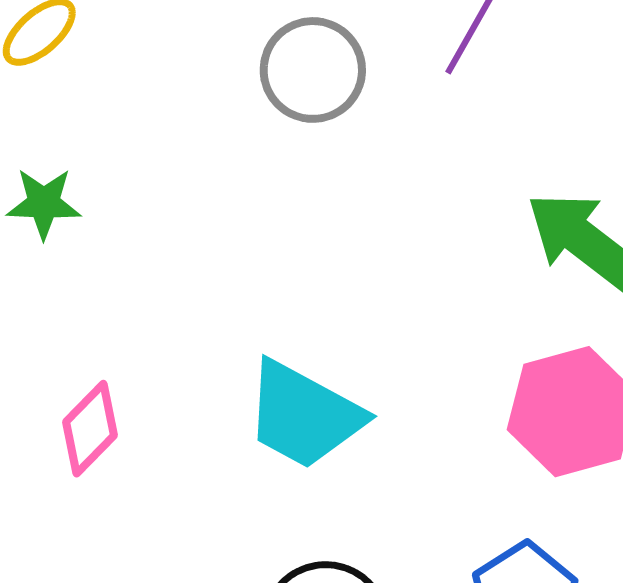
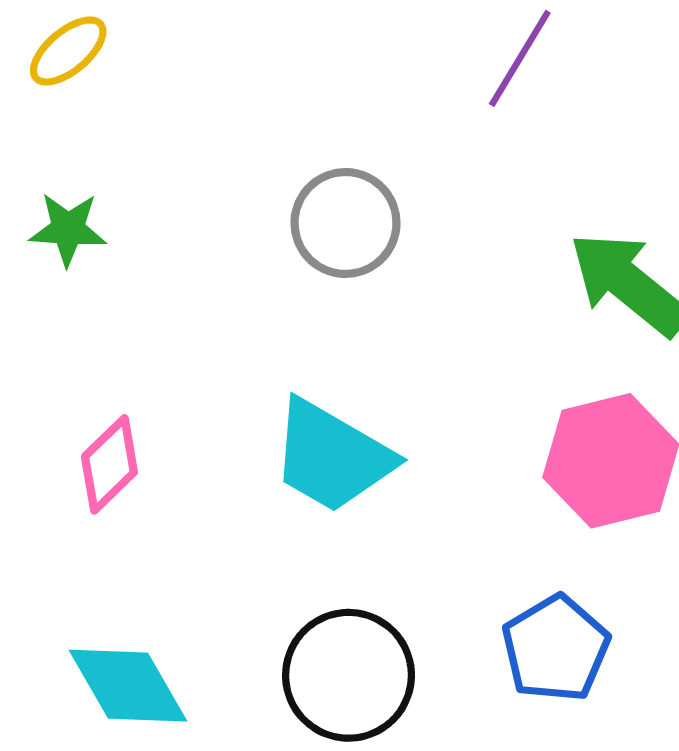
gray circle: (313, 70) -> (346, 223), moved

